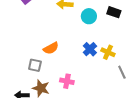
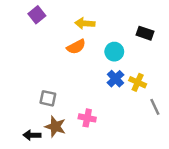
cyan circle: (89, 16) -> (114, 52), moved
orange semicircle: (51, 48) -> (76, 47), moved

